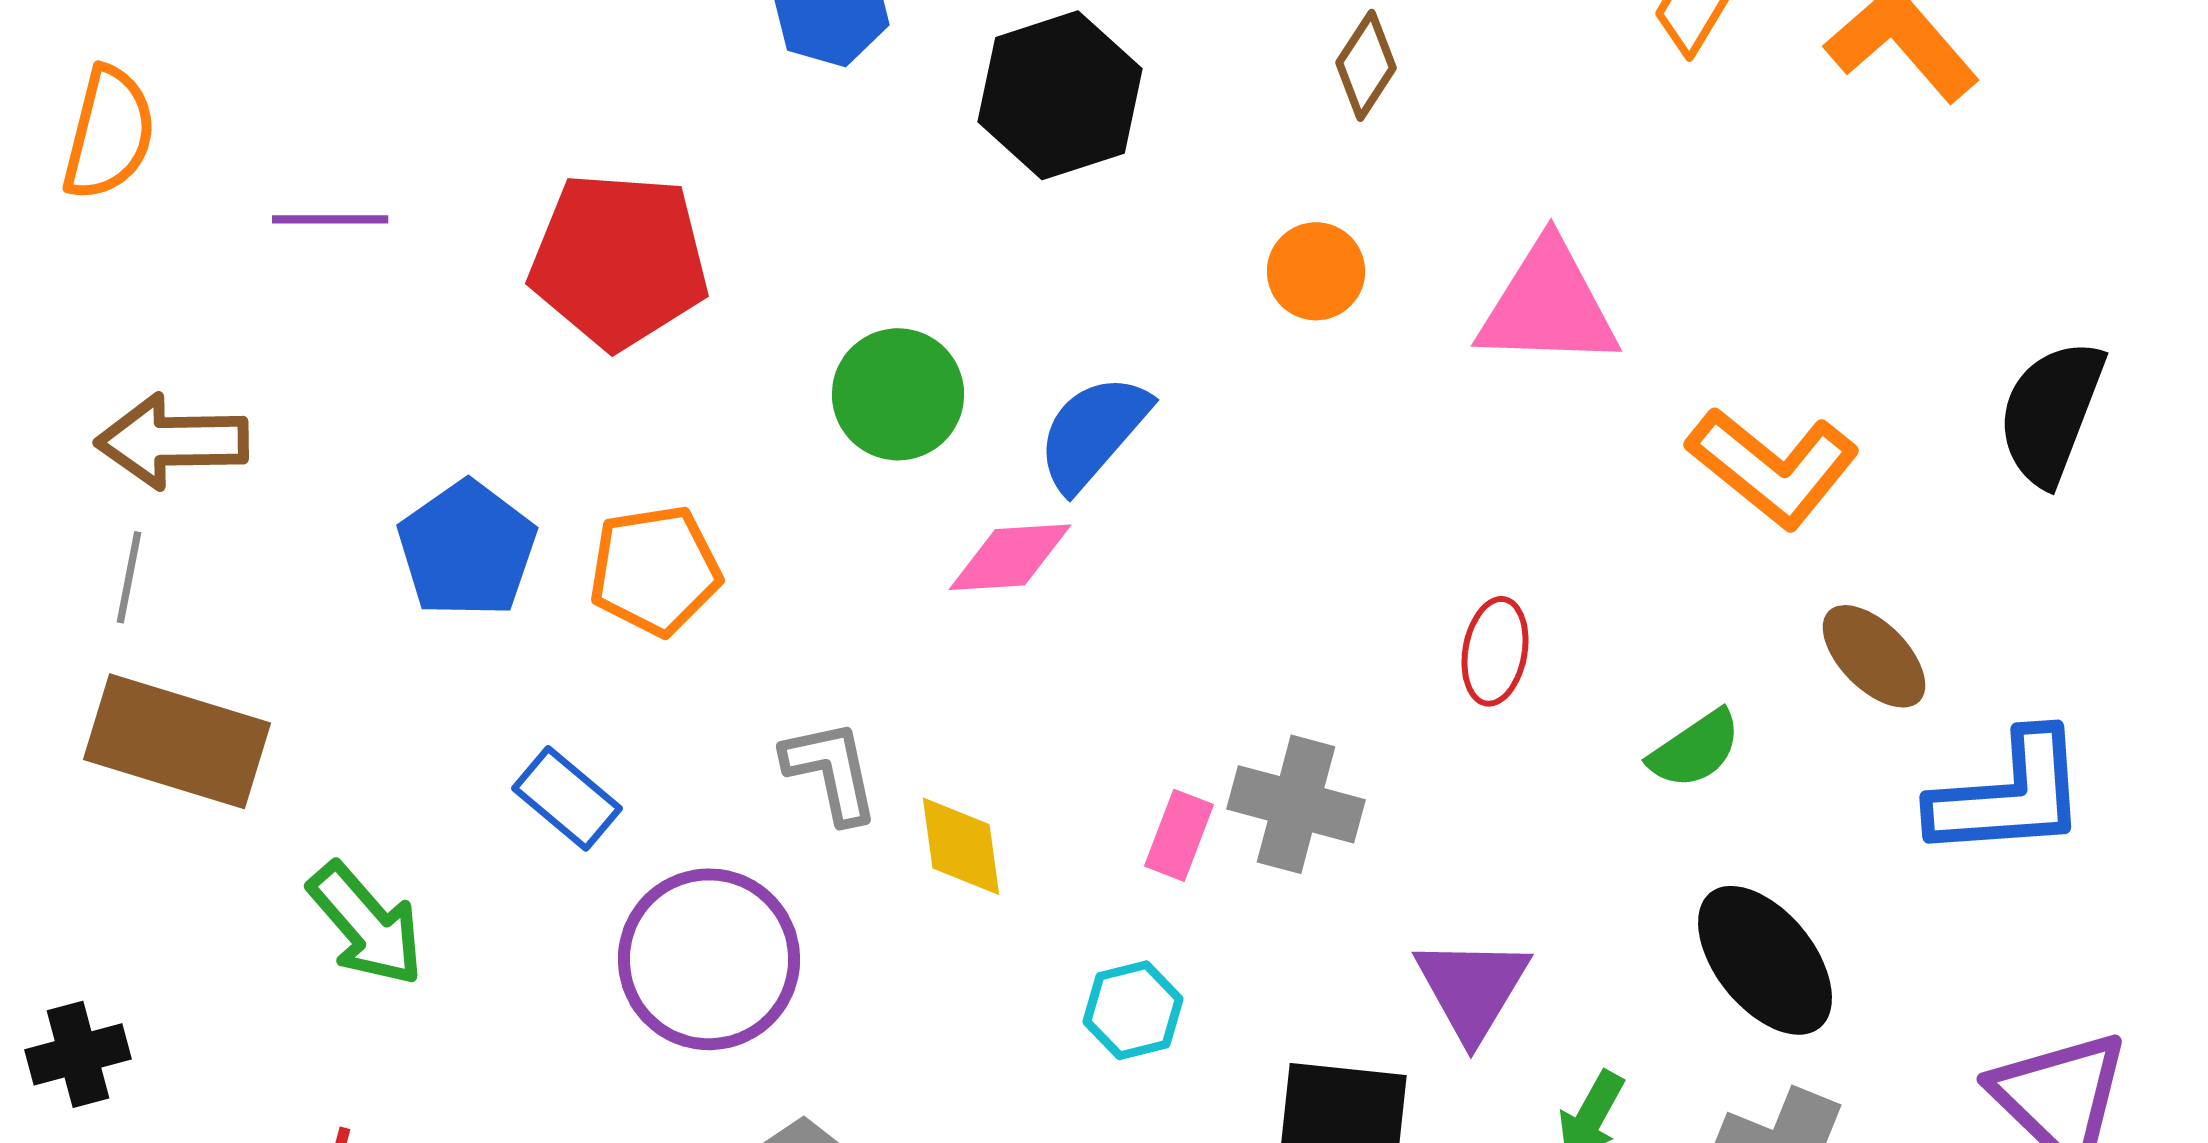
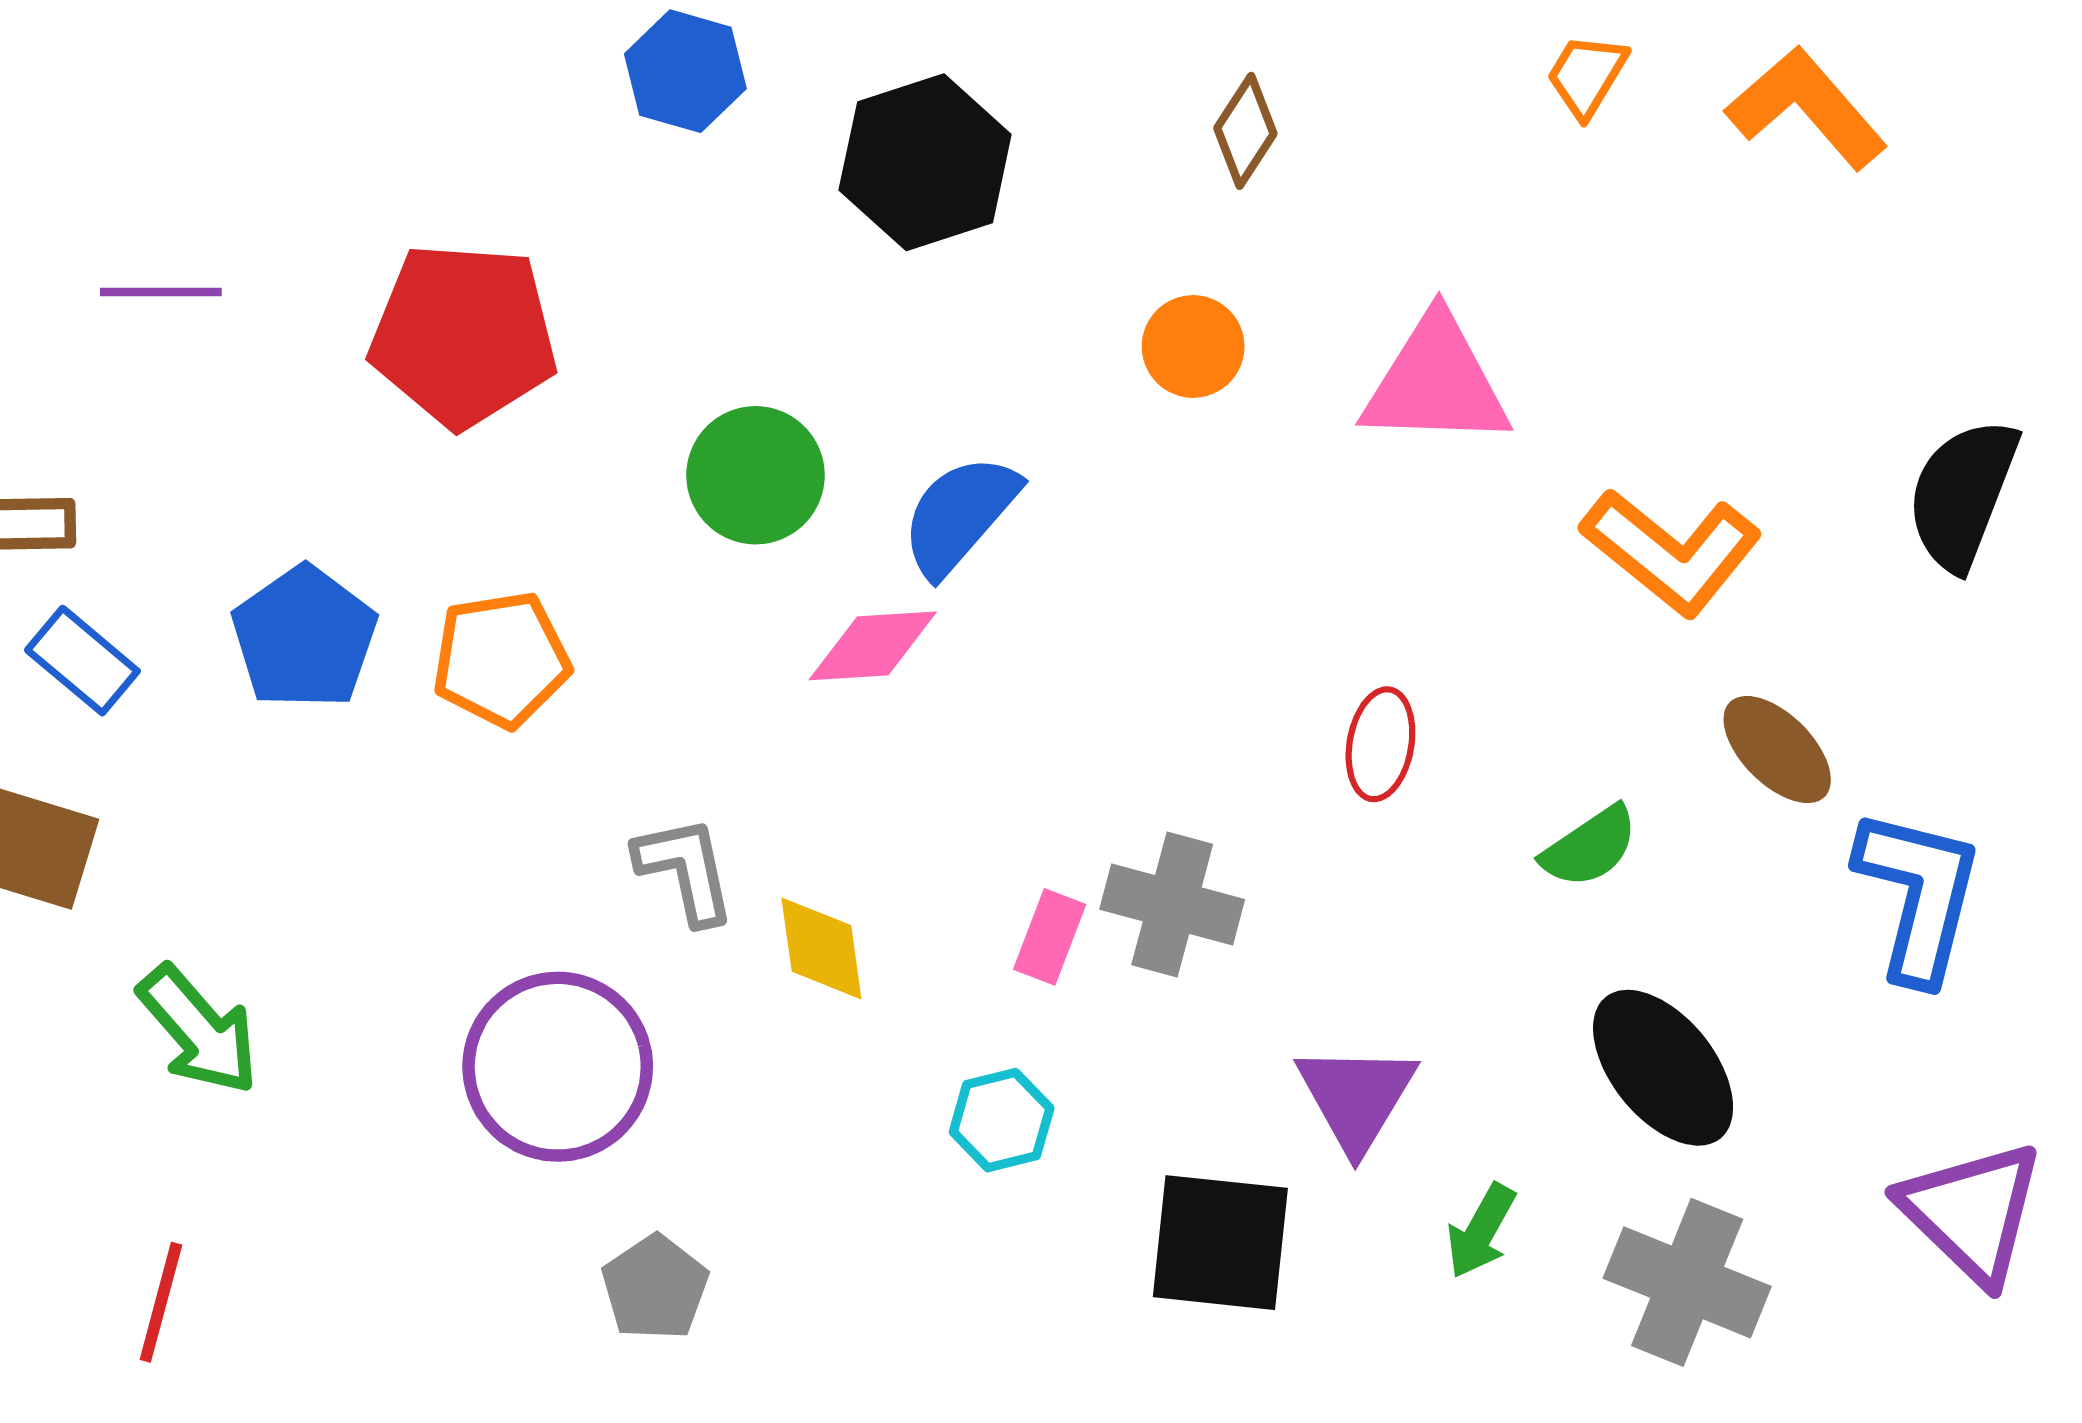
blue L-shape: (2009, 795) -> (1919, 895), turned -72
blue rectangle: (567, 798) -> (82, 661), moved

